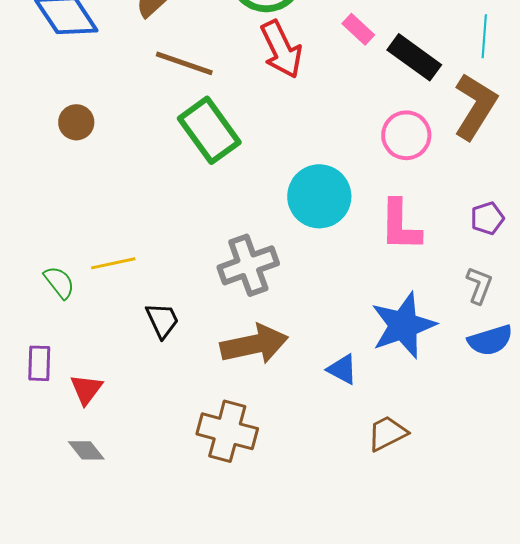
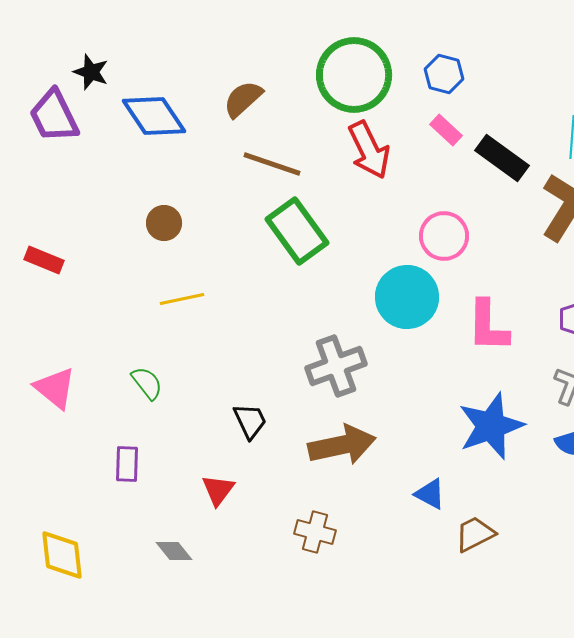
pink circle: (406, 135) -> (444, 236), moved
yellow line: (113, 263) -> (182, 299), moved
blue triangle: (342, 369) -> (430, 494), moved
red triangle: (86, 389) -> (218, 490), moved
brown cross: (227, 431) -> (315, 532), size x0.7

